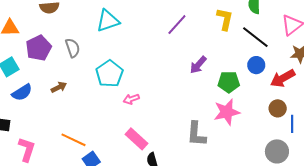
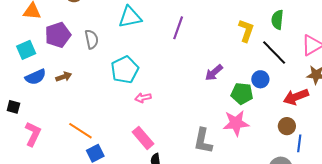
purple line: (177, 25) -> (178, 28), moved, turned -30
blue circle: (256, 65) -> (260, 79), moved
brown arrow: (59, 87) -> (64, 77), moved

